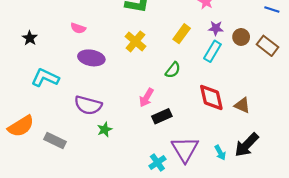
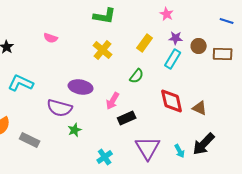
brown rectangle: (268, 46) -> (223, 54), turned -36
purple ellipse: (91, 58) -> (81, 87), moved
cyan cross: (157, 162) -> (105, 157), moved

